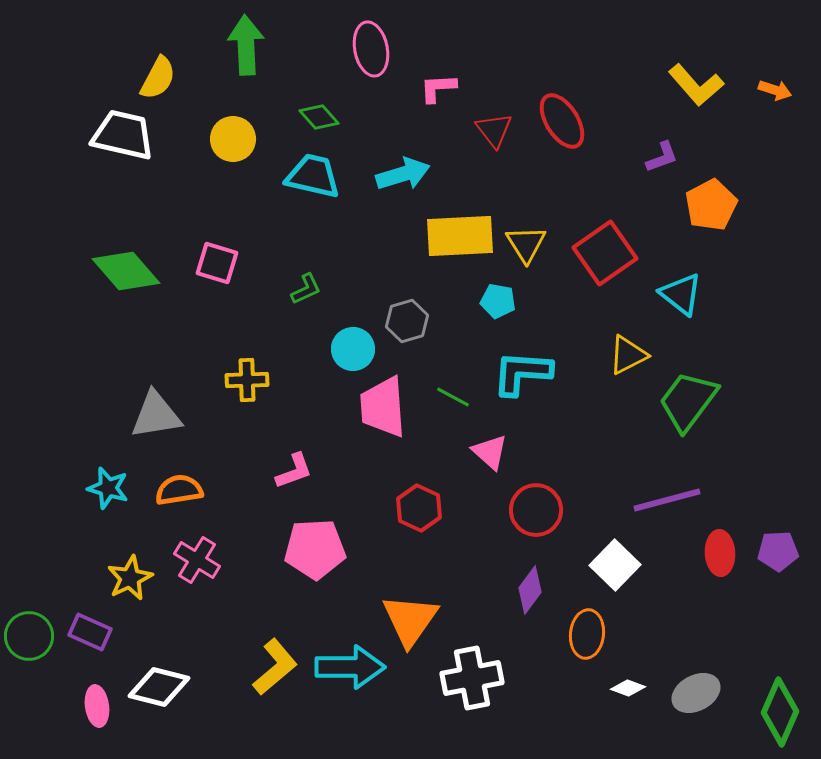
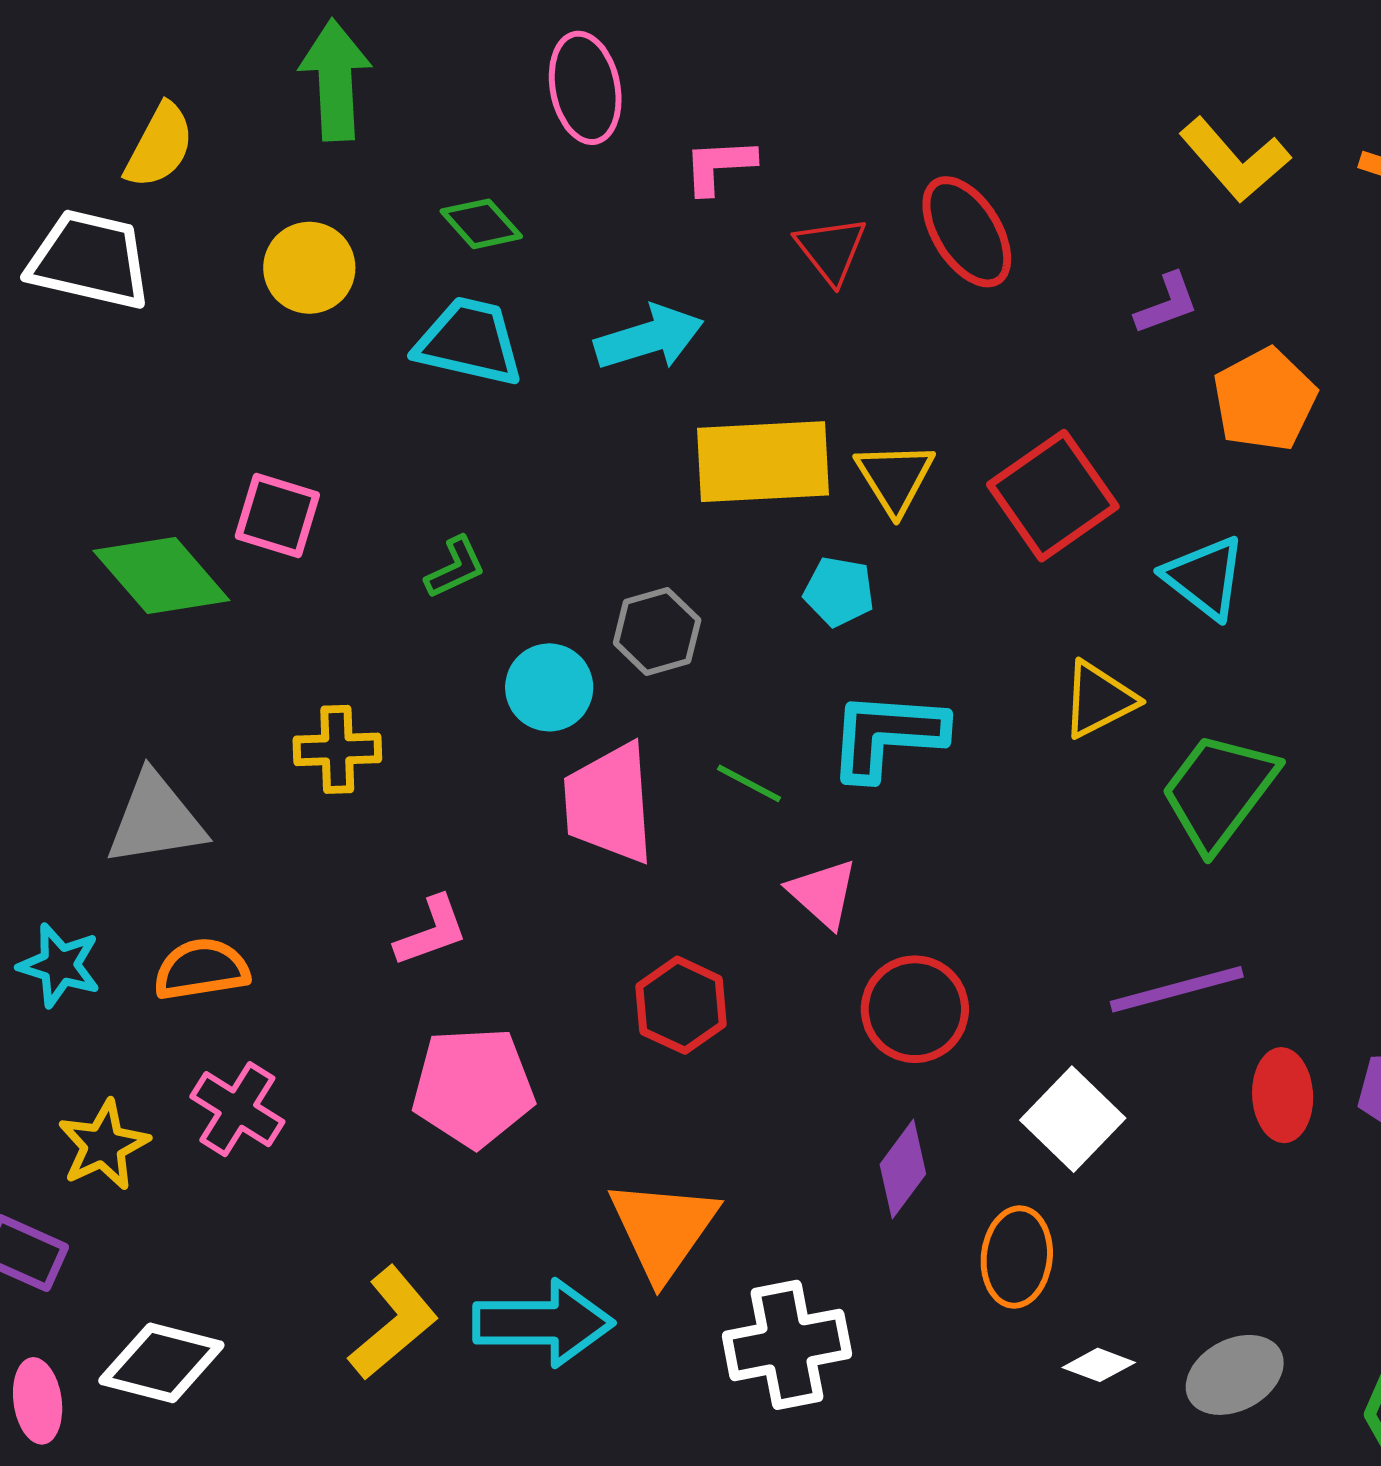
green diamond: (126, 271) -> (161, 576), moved

